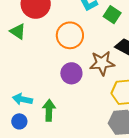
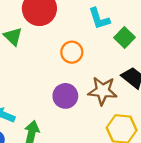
orange circle: (70, 35) -> (72, 52), size x0.7

